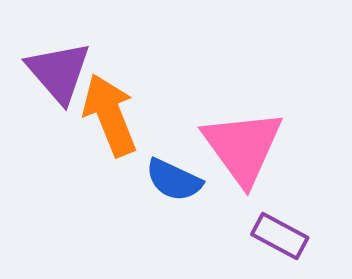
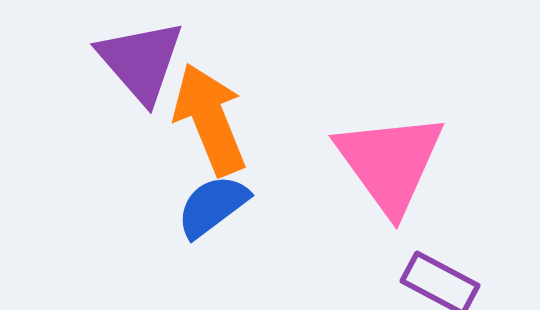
blue semicircle: (174, 180) -> (213, 206), moved, turned 118

